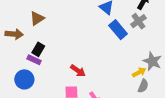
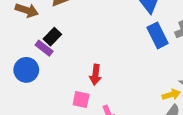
red arrow: (78, 71) -> (95, 75), turned 49

